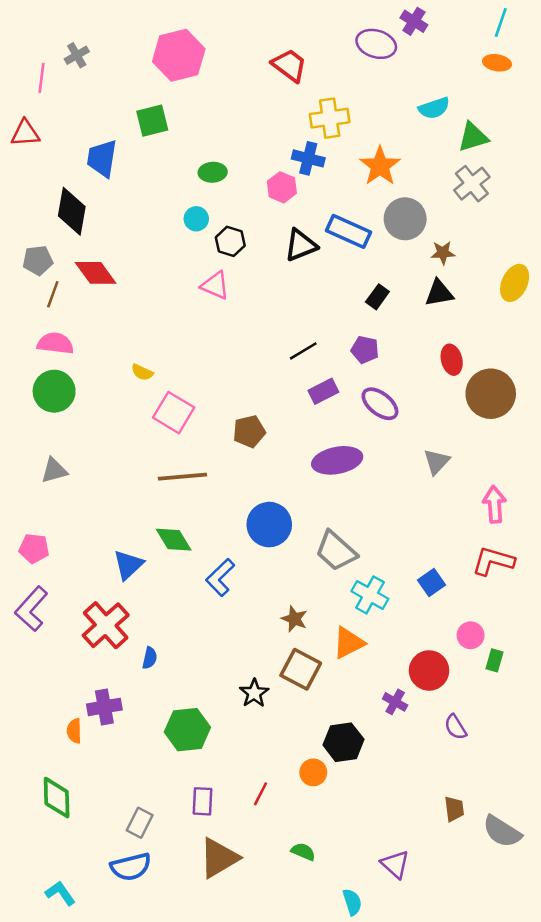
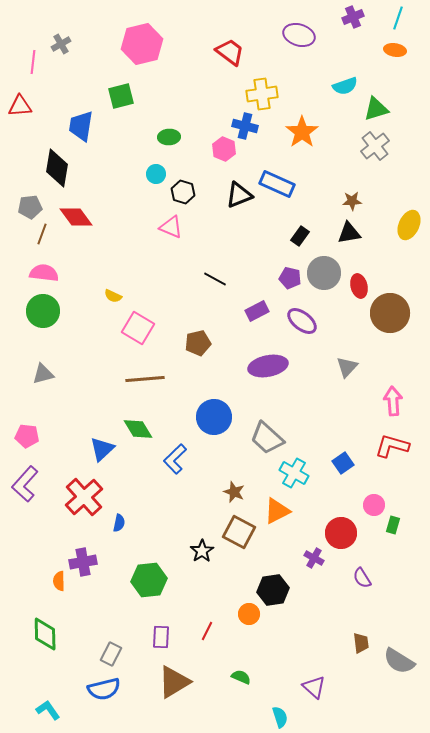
purple cross: (414, 21) -> (353, 17), moved, turned 35
gray circle: (405, 219) -> (324, 273), moved
black line: (303, 351) -> (215, 279), moved, turned 60

